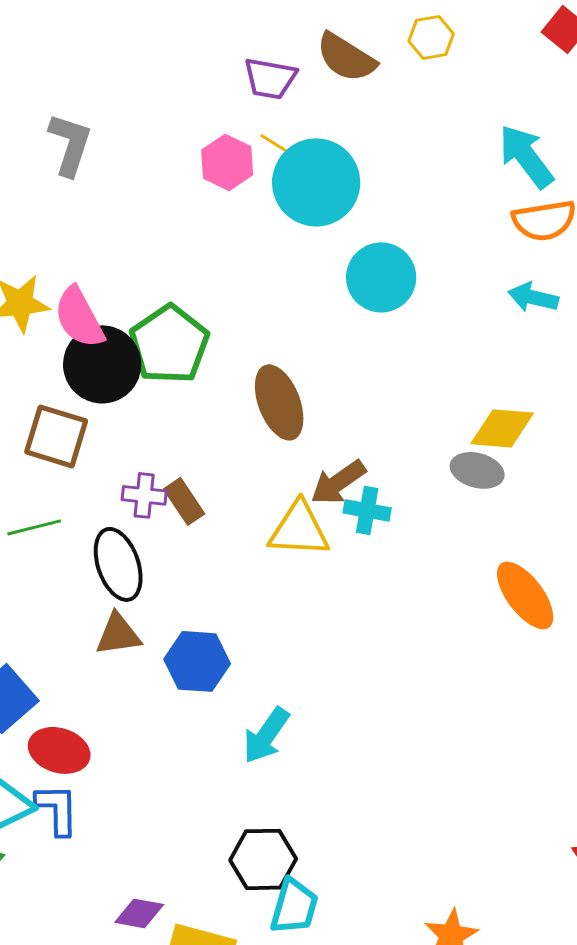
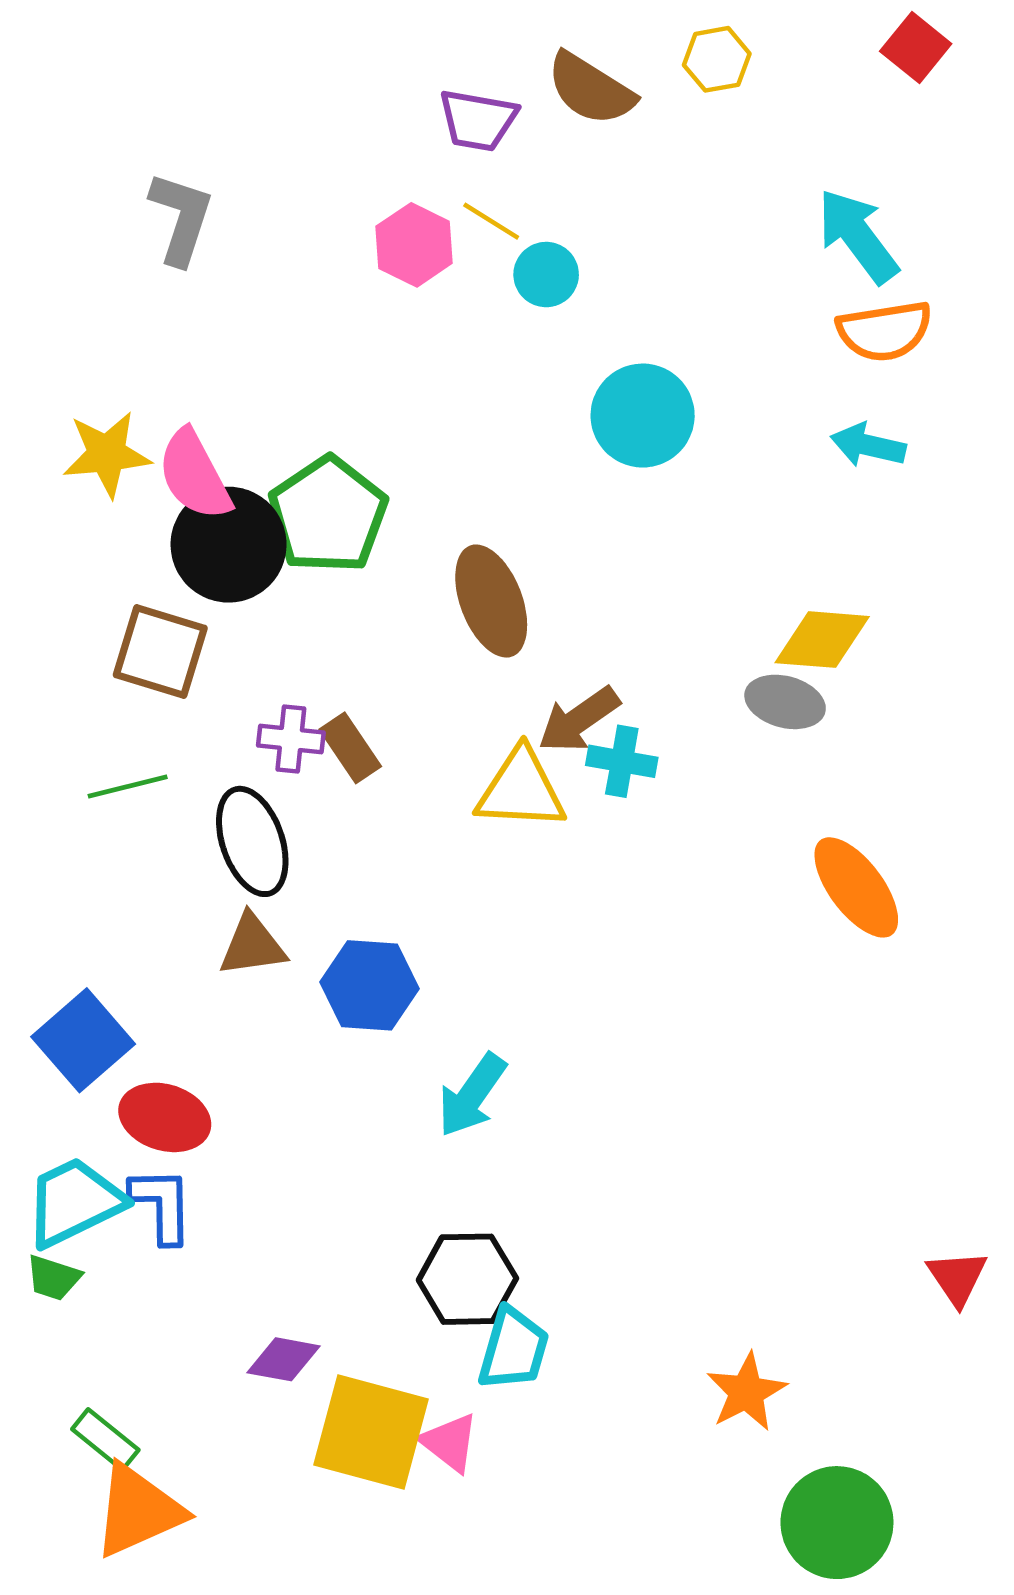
cyan circle: (316, 182) -> (546, 275), size x0.5

